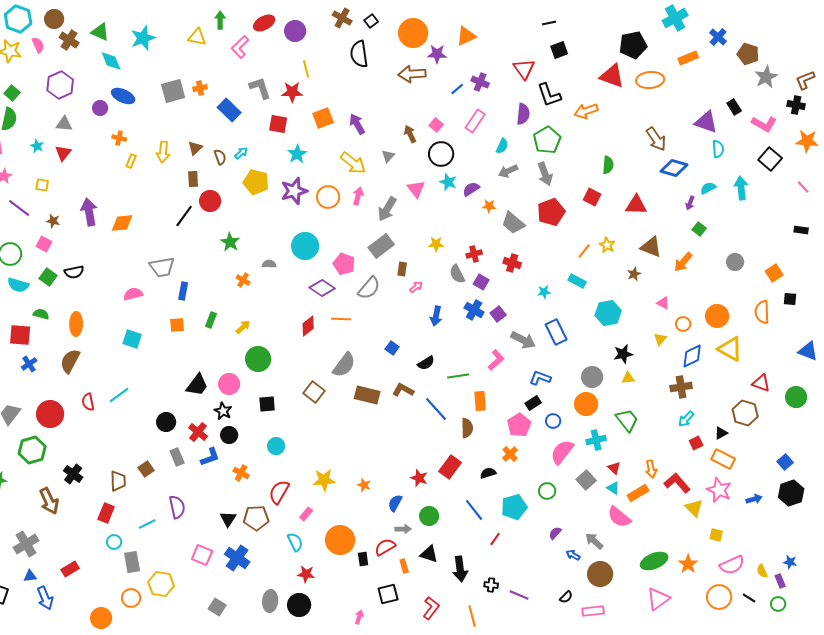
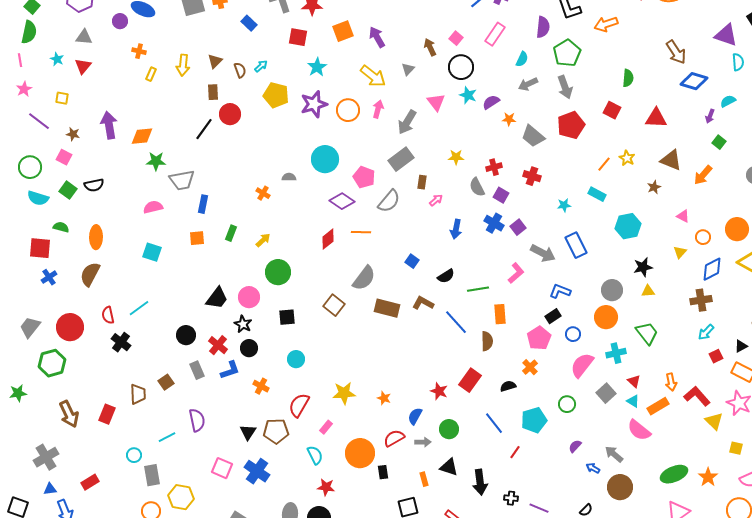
blue rectangle: (229, 110) -> (249, 23), size x0.7
green star: (230, 242) -> (156, 161), moved, turned -30
black cross: (73, 474) -> (121, 342), moved
red rectangle: (106, 513) -> (107, 414), moved
red semicircle: (385, 547) -> (394, 438), moved

